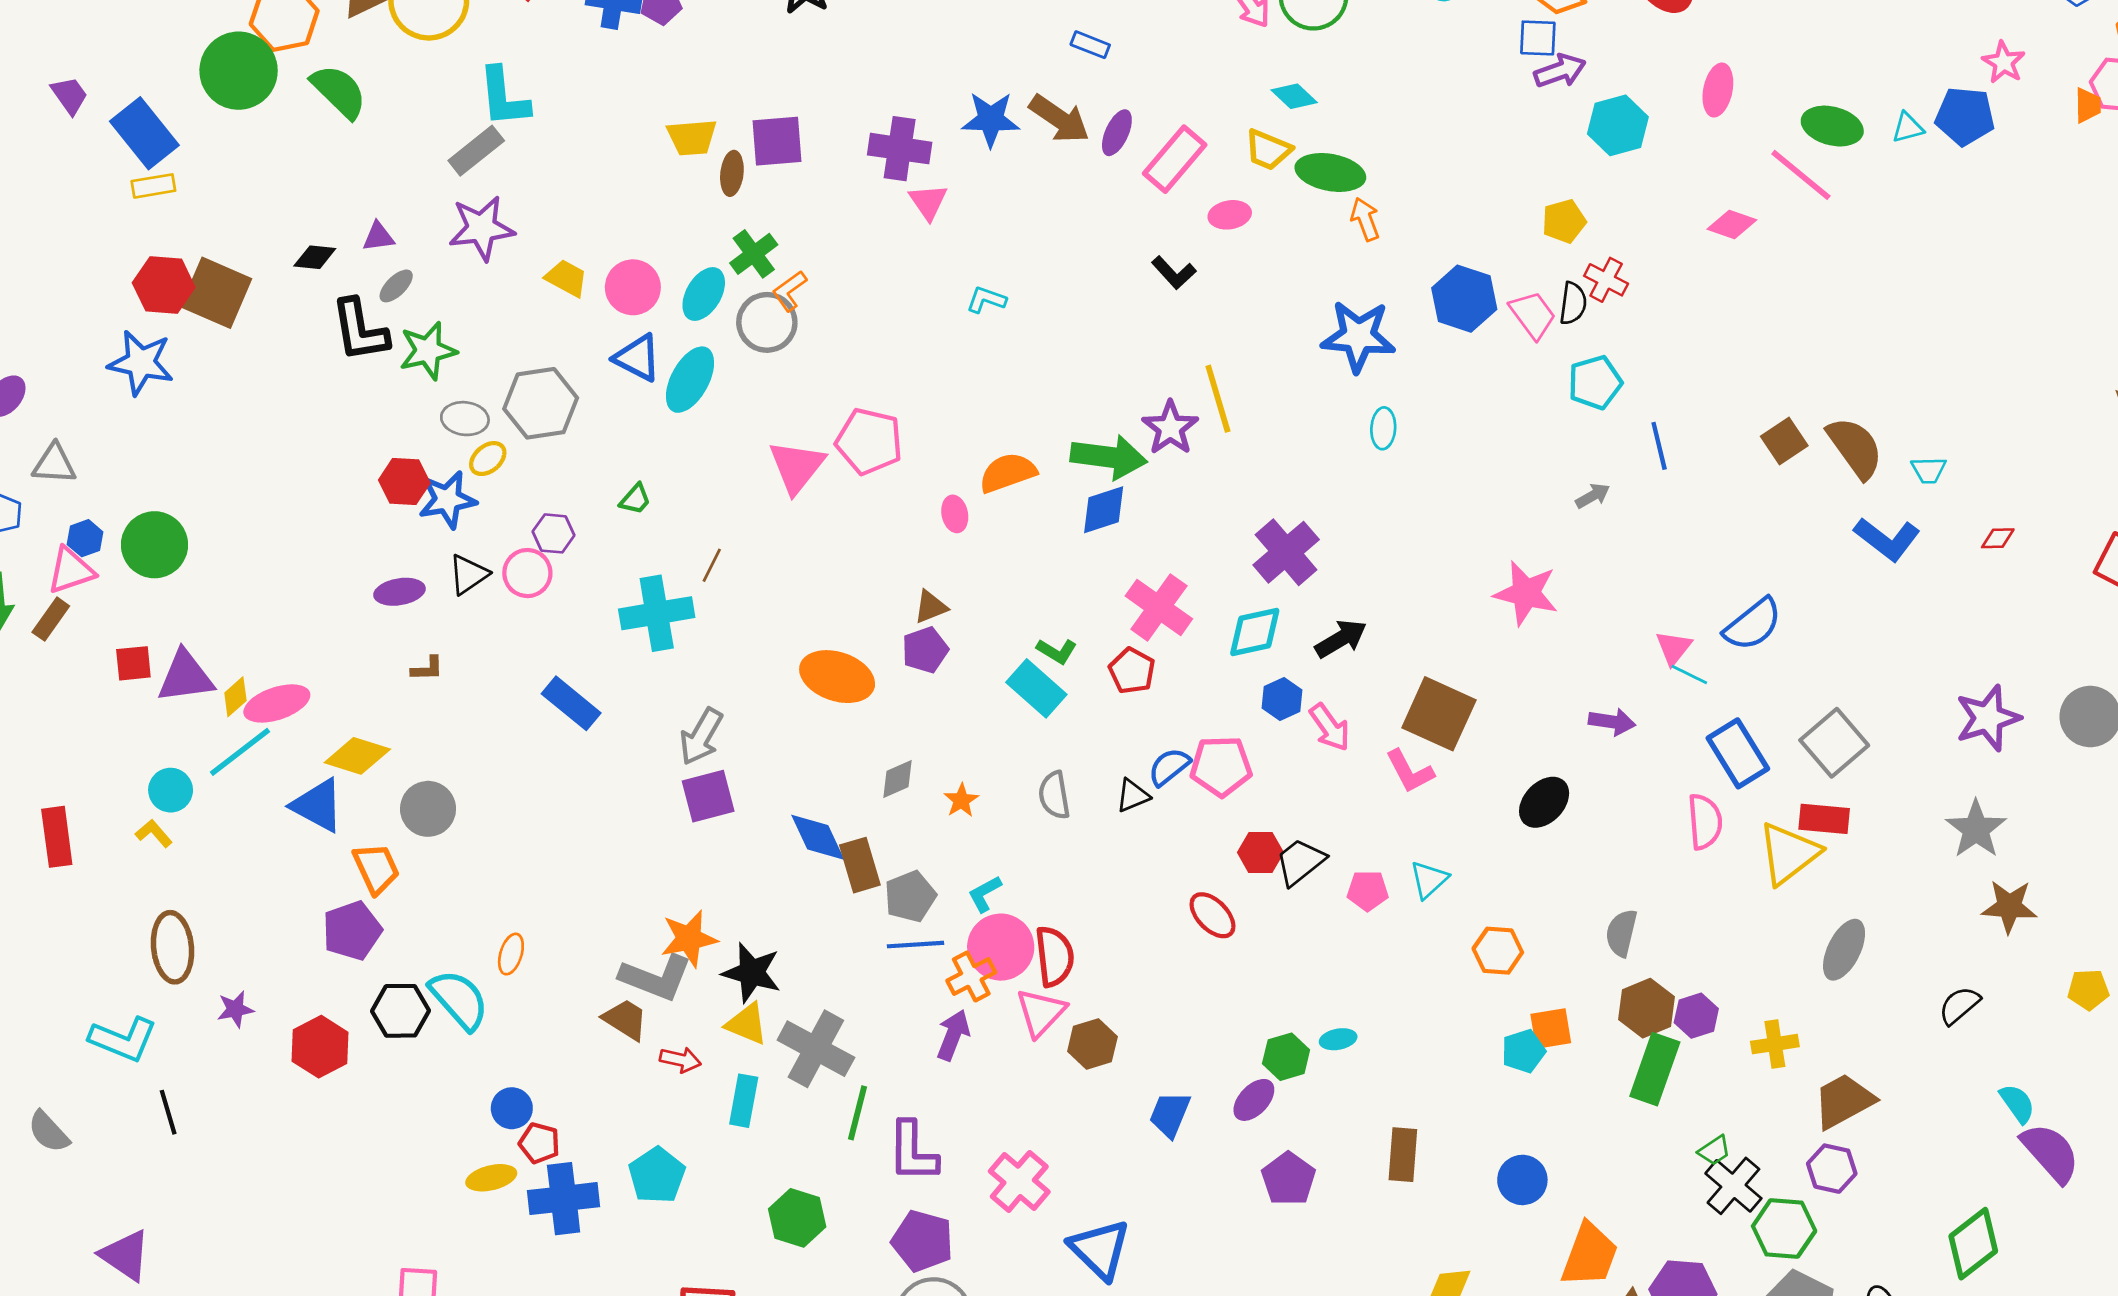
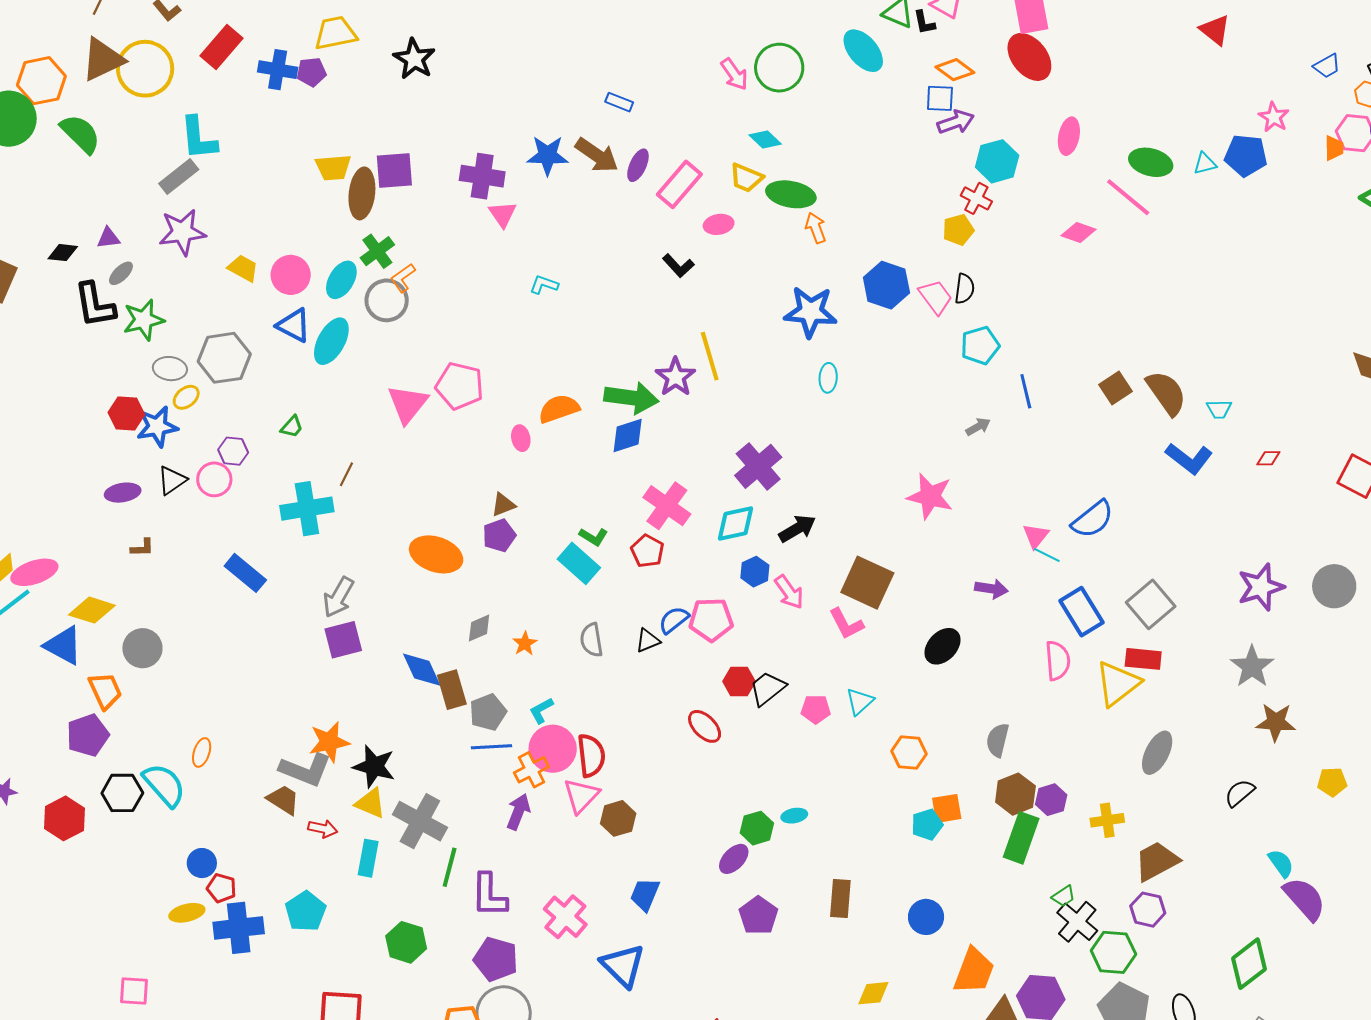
brown ellipse: (732, 173) -> (362, 193), size x1.6
red cross: (1606, 280) -> (976, 198), moved
blue trapezoid: (1170, 1114) -> (645, 894), moved

